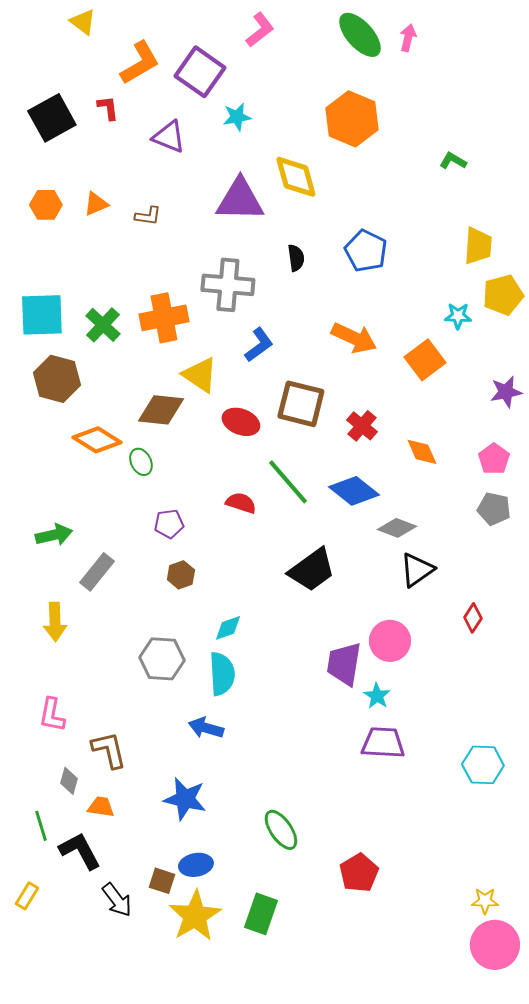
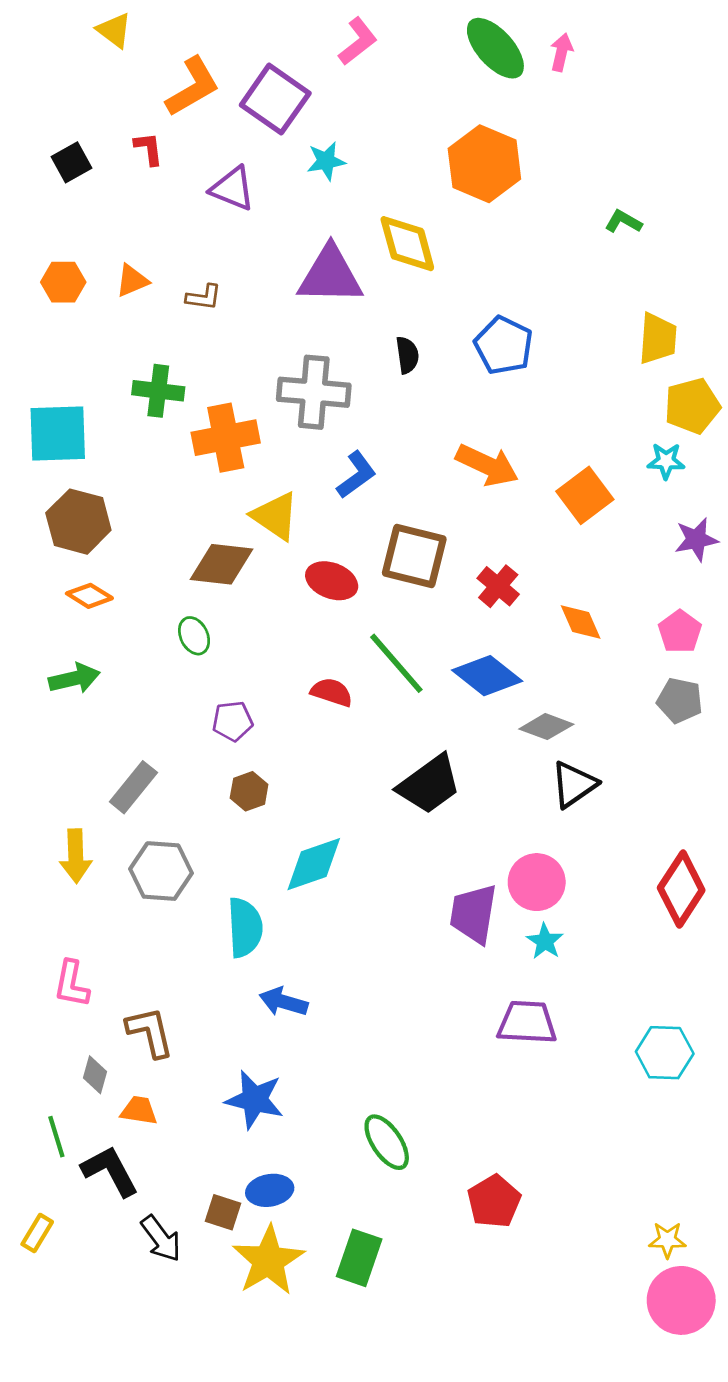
black square: (52, 118) -> (72, 162), size x0.6
cyan star: (458, 316) -> (666, 461), moved
green cross: (103, 325) -> (158, 391), moved, turned -36
orange diamond: (97, 440) -> (89, 596), moved, size x0.7
green arrow: (54, 535) -> (74, 678), moved
red diamond: (473, 618) -> (681, 889), moved, size x1.8
cyan diamond: (228, 628) -> (314, 864), size x1.6
gray hexagon: (162, 659) -> (161, 871), moved
cyan semicircle: (222, 674) -> (245, 927), moved
cyan star: (377, 696) -> (545, 941), moved

